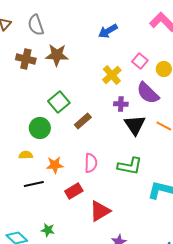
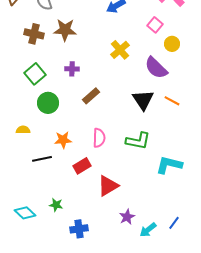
pink square: (140, 61) -> (155, 25), moved
green square: (59, 102) -> (35, 74), moved
purple cross: (121, 104) -> (72, 69), moved
yellow semicircle: (26, 155) -> (23, 130), moved

